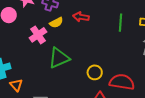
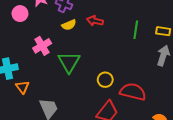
pink cross: (38, 35) -> (42, 46), moved
green triangle: (59, 58) -> (69, 62), turned -40

